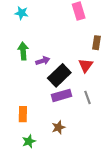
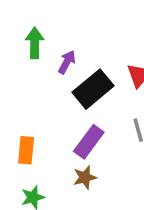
purple arrow: (43, 61) -> (67, 62), turned -48
purple rectangle: (62, 95) -> (89, 142), moved, turned -42

